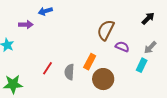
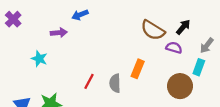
black arrow: (148, 18) -> (183, 27), moved
brown semicircle: (106, 30) -> (153, 30), turned -80
brown circle: (103, 79) -> (180, 86), moved

